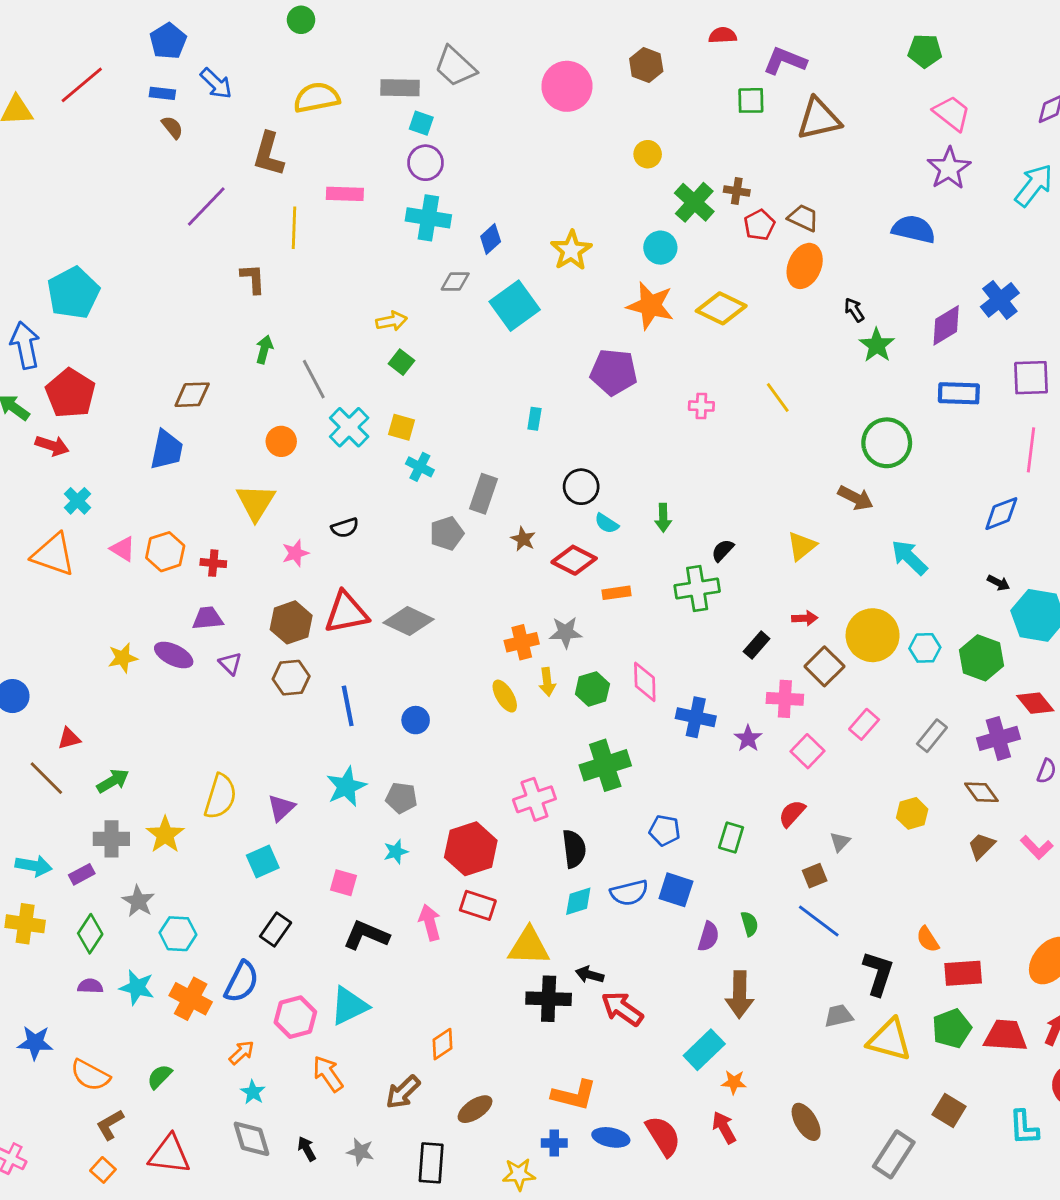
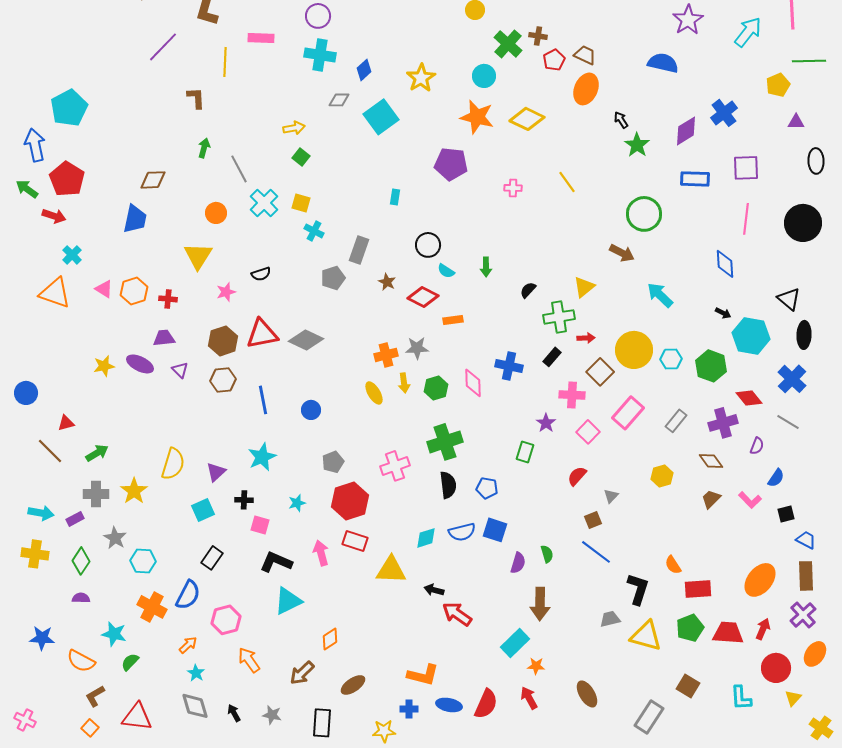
blue diamond: (1001, 514) -> (725, 264), turned -72
green cross: (697, 589) -> (559, 317), moved
blue cross: (696, 717) -> (509, 366), moved
pink rectangle: (864, 724) -> (628, 413), size x1.5
gray pentagon: (401, 798) -> (333, 462), moved, turned -30
green rectangle: (731, 837) -> (525, 452), moved
black semicircle: (574, 849) -> (448, 485), moved
cyan star: (137, 987) -> (114, 634), moved
black cross: (549, 999) -> (244, 500), moved, size x0.6
cyan triangle: (349, 1006) -> (288, 601), moved
red semicircle: (663, 1136) -> (486, 704), turned 56

